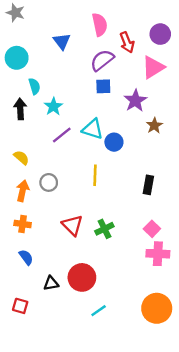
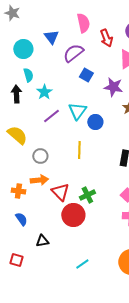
cyan circle: (17, 58) -> (23, 49), moved
purple semicircle: (102, 60) -> (73, 53), moved
blue square: (103, 86) -> (86, 75), turned 32
purple star: (135, 101) -> (113, 87), turned -30
cyan triangle: (93, 129) -> (77, 111), turned 48
yellow semicircle: (21, 158) -> (17, 135), size x1.5
orange arrow: (23, 191) -> (39, 180), moved, turned 72
red circle: (82, 277) -> (73, 215), moved

